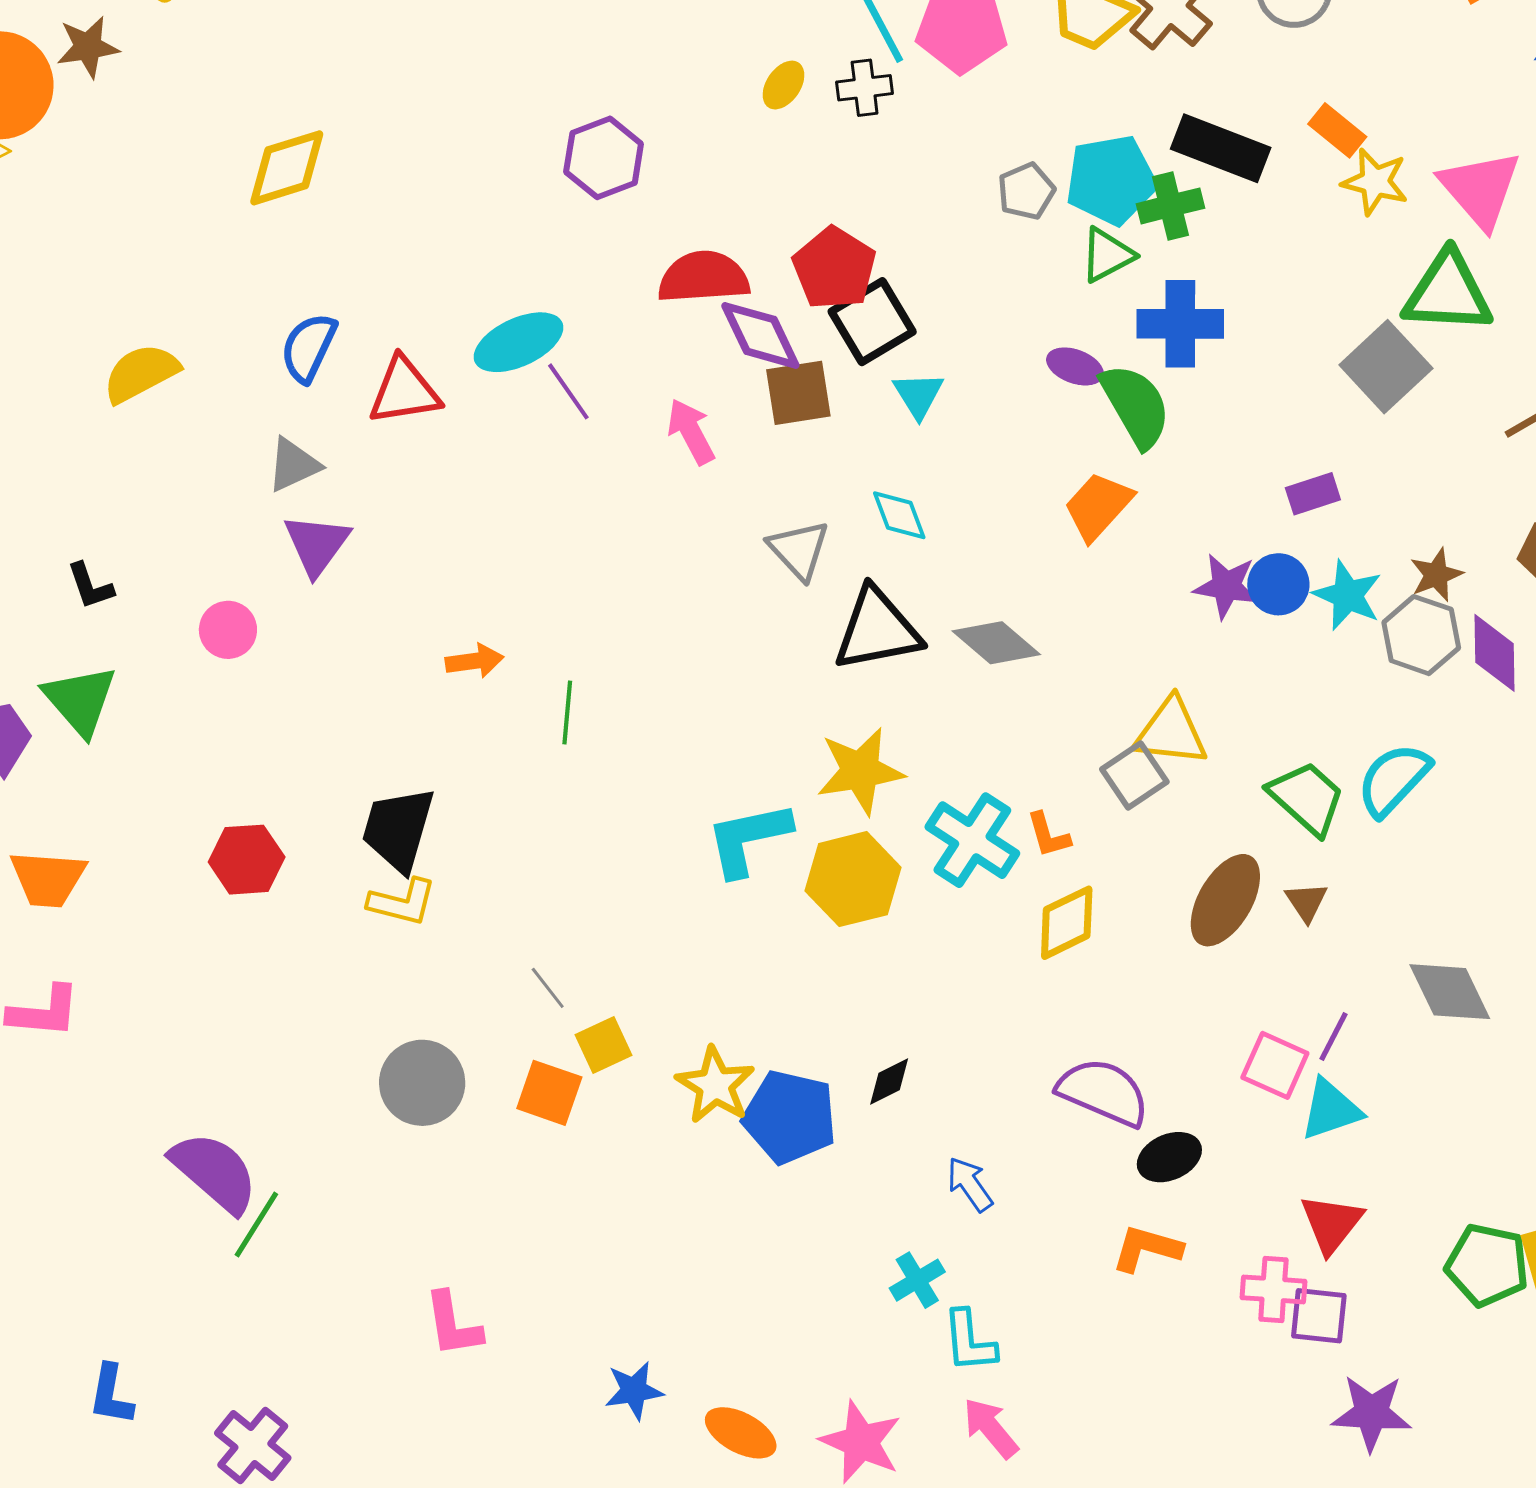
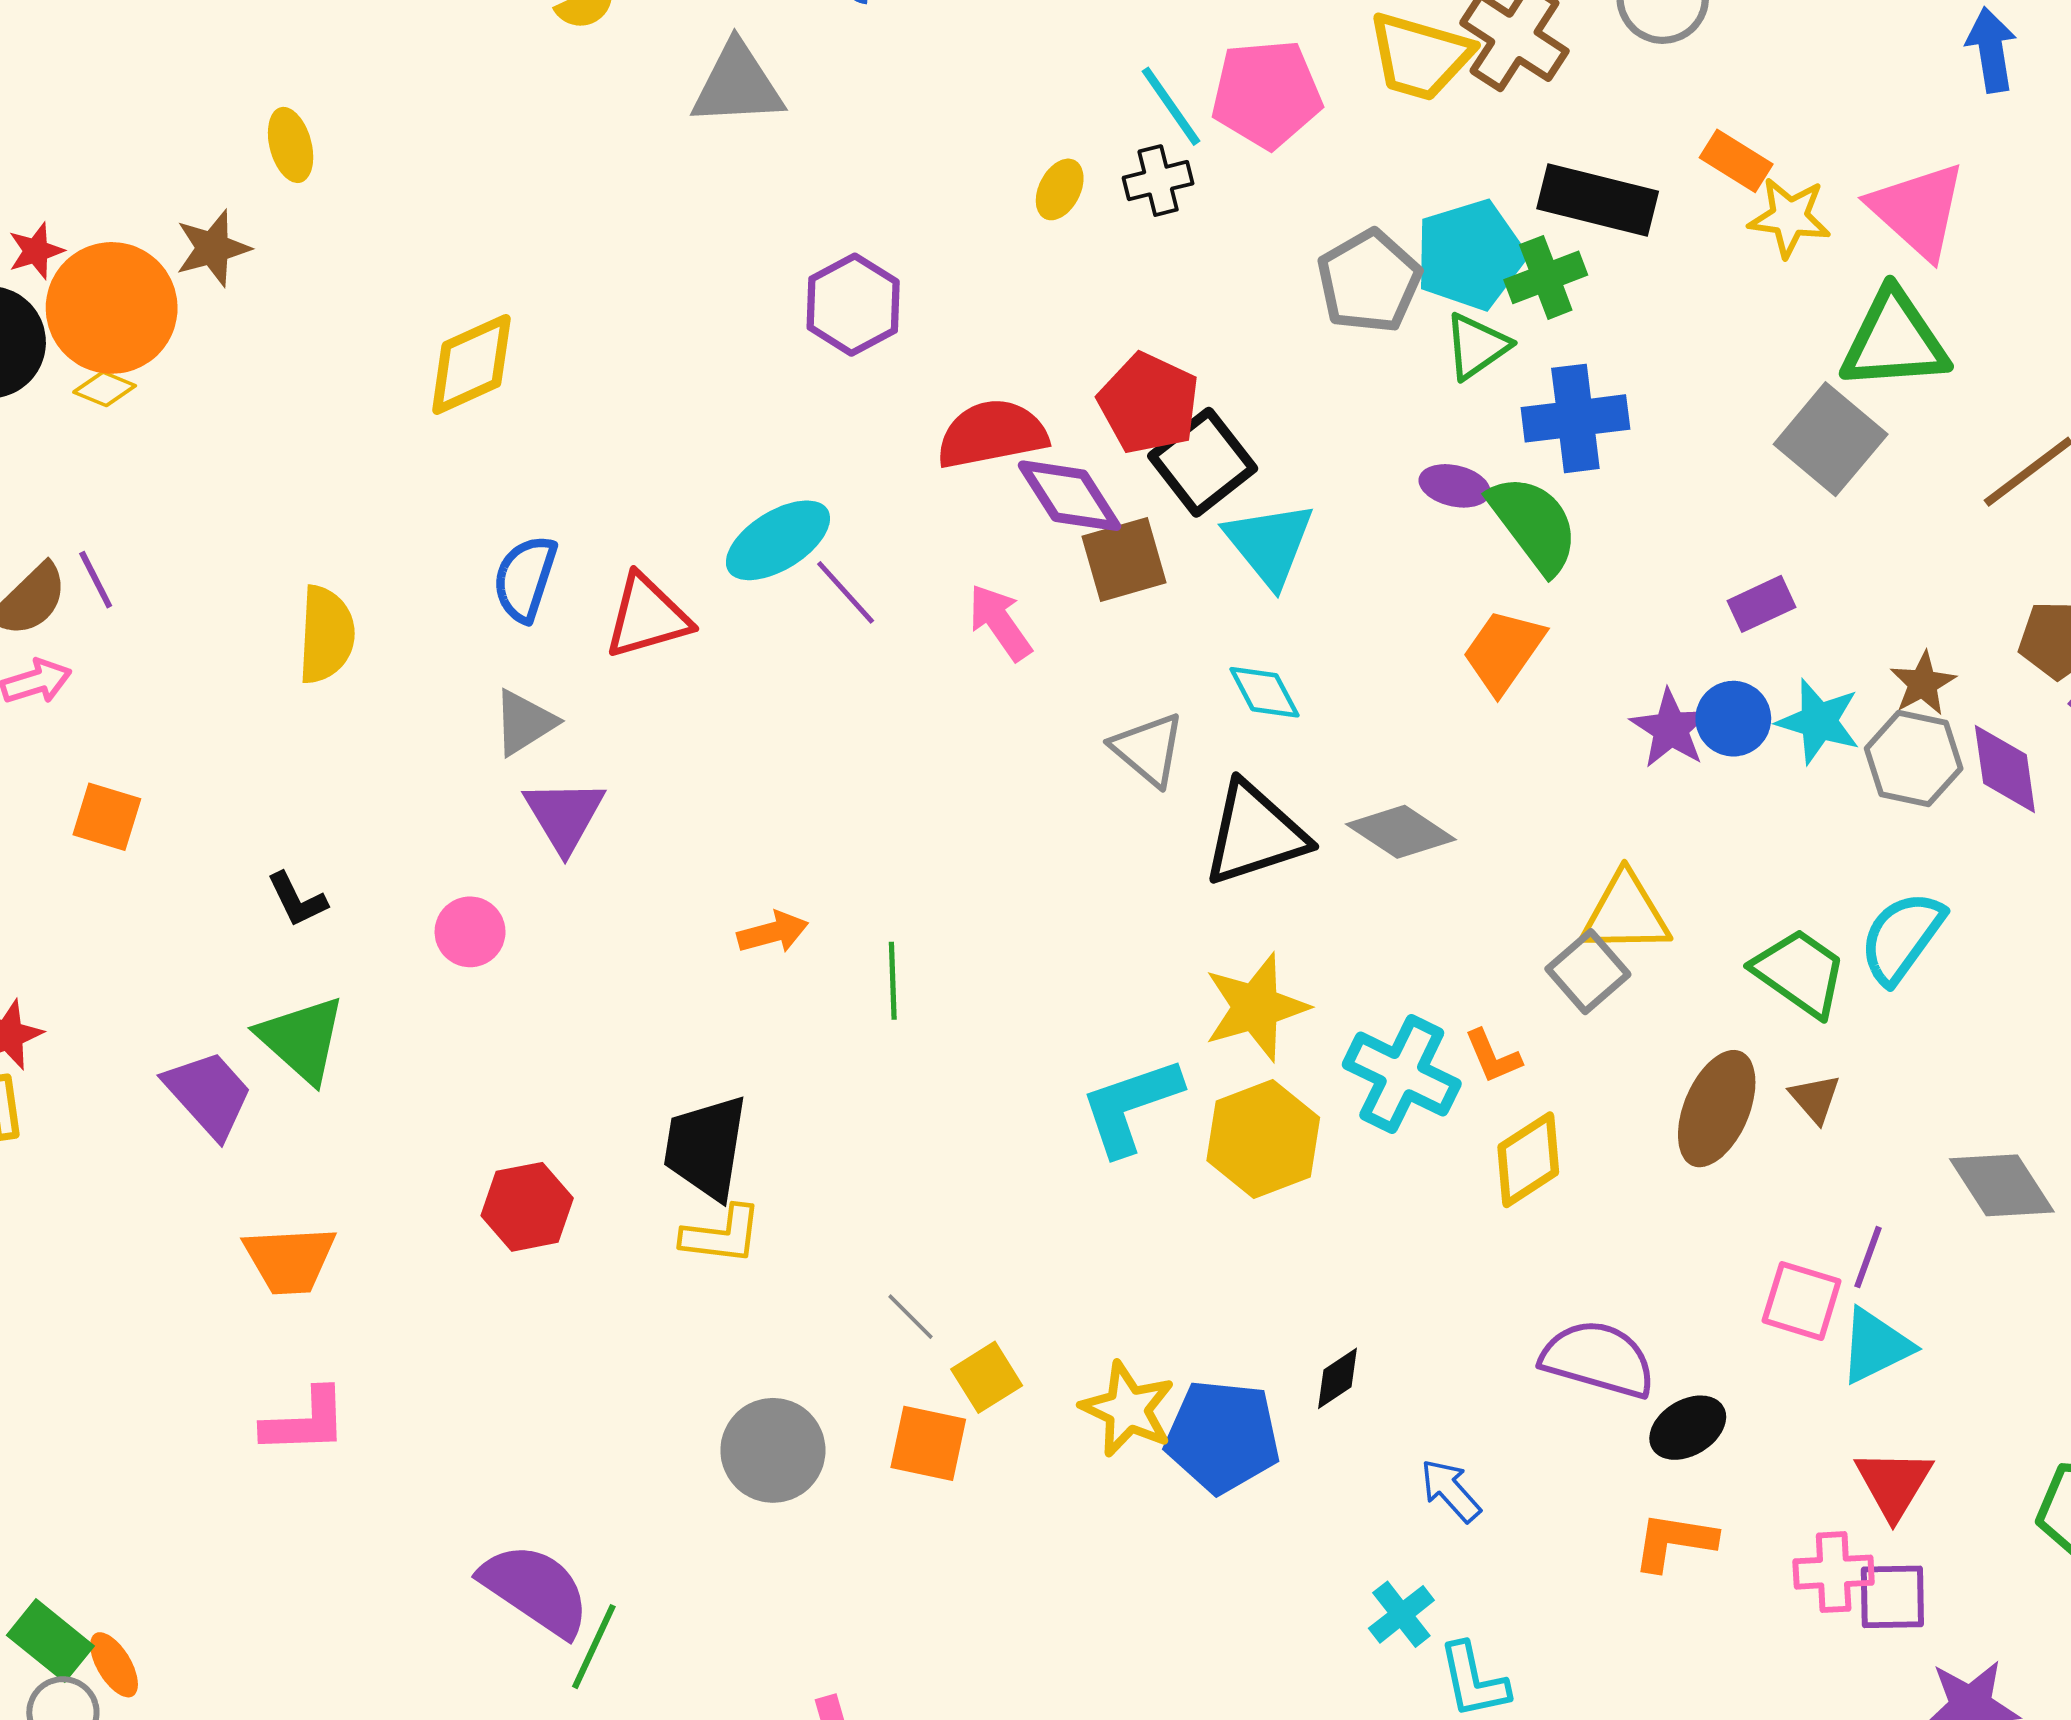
gray pentagon: (1026, 191) -> (1369, 281), size x1.5
yellow semicircle: (141, 373) -> (326, 635), turned 128
cyan triangle: (918, 395) -> (1269, 544), size x1.5
purple star: (1226, 586) -> (1671, 729), turned 30

